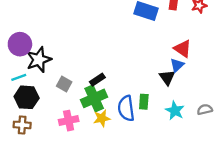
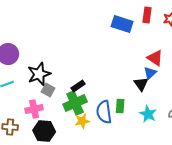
black star: (39, 60) -> (39, 74), moved
black hexagon: (27, 97) -> (44, 131), moved
pink cross: (69, 121) -> (34, 109), moved

